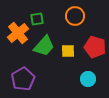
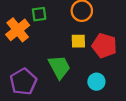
green trapezoid: (44, 46) -> (59, 67), moved, turned -70
yellow square: (68, 51) -> (78, 41), moved

